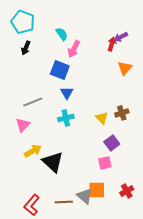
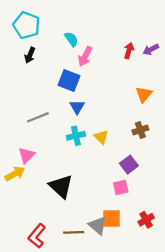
purple arrow: (121, 37) -> (151, 49), moved
orange triangle: (125, 68) -> (144, 94), moved
yellow triangle: (102, 118) -> (101, 137), moved
pink triangle: (23, 125) -> (26, 155), moved
yellow arrow: (33, 151) -> (15, 174), moved

